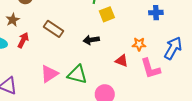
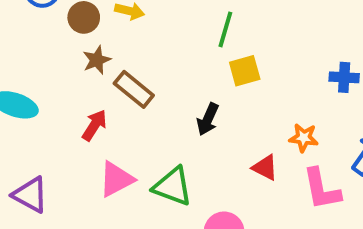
brown star: (13, 20) -> (97, 60), moved
red arrow: (23, 40) -> (94, 125), moved
black arrow: (91, 40) -> (208, 119), turned -63

